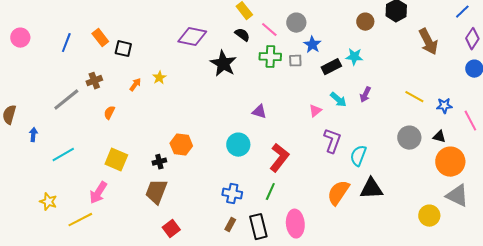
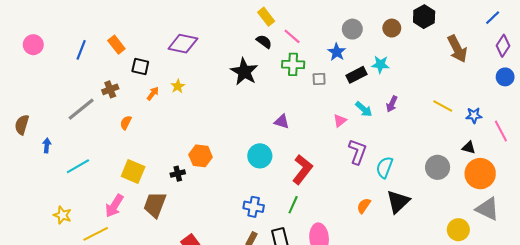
gray circle: (296, 23) -> (352, 29), moved
purple diamond: (192, 37) -> (183, 44), moved
black square: (123, 49) -> (140, 67), moved
gray square: (295, 61) -> (319, 79), moved
gray circle: (409, 138) -> (438, 167), moved
black triangle: (371, 189) -> (398, 202), turned -40
brown trapezoid: (156, 192) -> (155, 205), moved
orange semicircle: (338, 193) -> (364, 206), size x0.6

